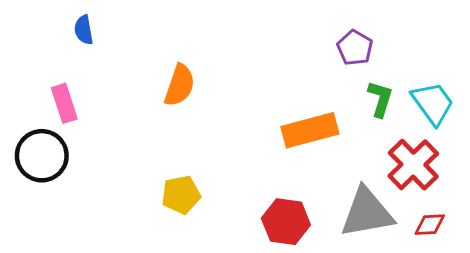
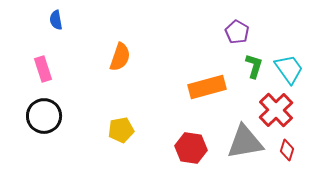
black circle: (42, 156) -> (44, 116), moved
red diamond: (430, 225) -> (287, 150), turned -70

